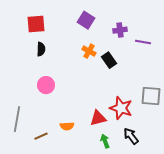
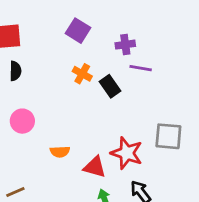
purple line: (143, 42) -> (141, 68), moved
red triangle: (98, 118) -> (95, 167), turned 30
orange semicircle: (67, 126) -> (60, 152), moved

